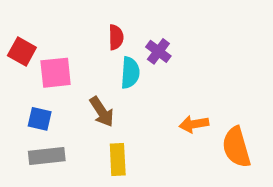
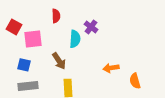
red semicircle: (116, 37) -> (56, 16), moved
orange semicircle: (236, 147) -> (135, 81), size x0.7

